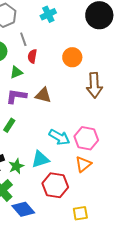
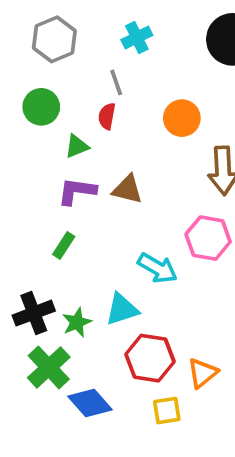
gray line: (23, 39) -> (116, 82), moved
pink hexagon: (86, 138) -> (208, 238), moved
orange triangle: (83, 164) -> (202, 373), moved
yellow square: (80, 213) -> (167, 411), moved

